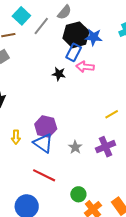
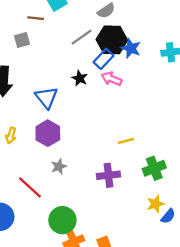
gray line: (41, 26) -> (82, 37), moved
blue triangle: (43, 143) -> (46, 98), moved
gray star: (75, 147) -> (59, 166), moved
green circle: (78, 194) -> (62, 220), size x1.5

